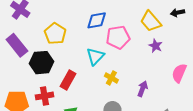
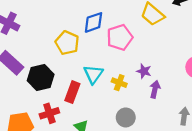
yellow pentagon: (55, 34) -> (67, 43), moved
purple star: (155, 46) -> (144, 71), moved
cyan triangle: (95, 56) -> (93, 74), moved

